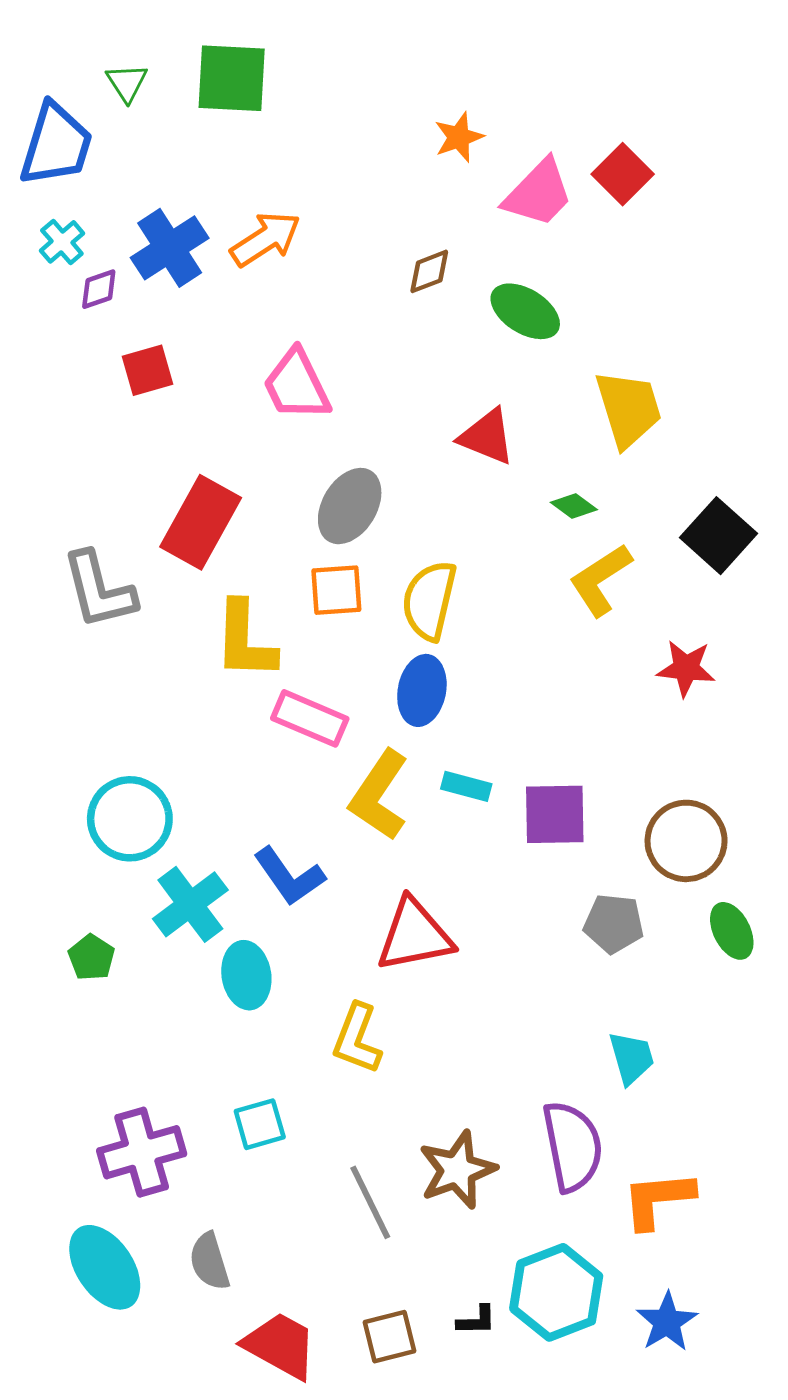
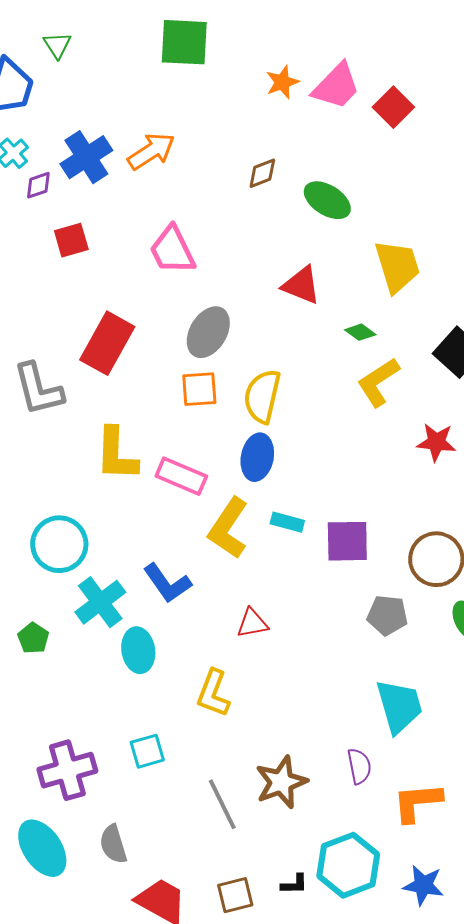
green square: (232, 78) -> (184, 42), moved
pink trapezoid: (538, 193) -> (336, 86), moved
yellow L-shape: (245, 640) -> (116, 454), moved
red triangle: (415, 935) -> (252, 623), size x0.6
cyan trapezoid: (631, 1058) -> (399, 706), size x1.5
purple semicircle: (572, 1146) -> (359, 766), size x0.6
blue star: (667, 1322) -> (423, 885), turned -30

